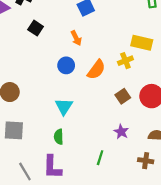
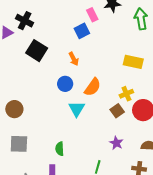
black square: (36, 28) -> (37, 51), size x1.5
yellow cross: (125, 61) -> (126, 94), moved
cyan triangle: (64, 106) -> (77, 109), moved

